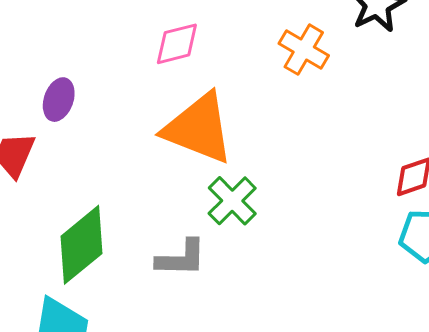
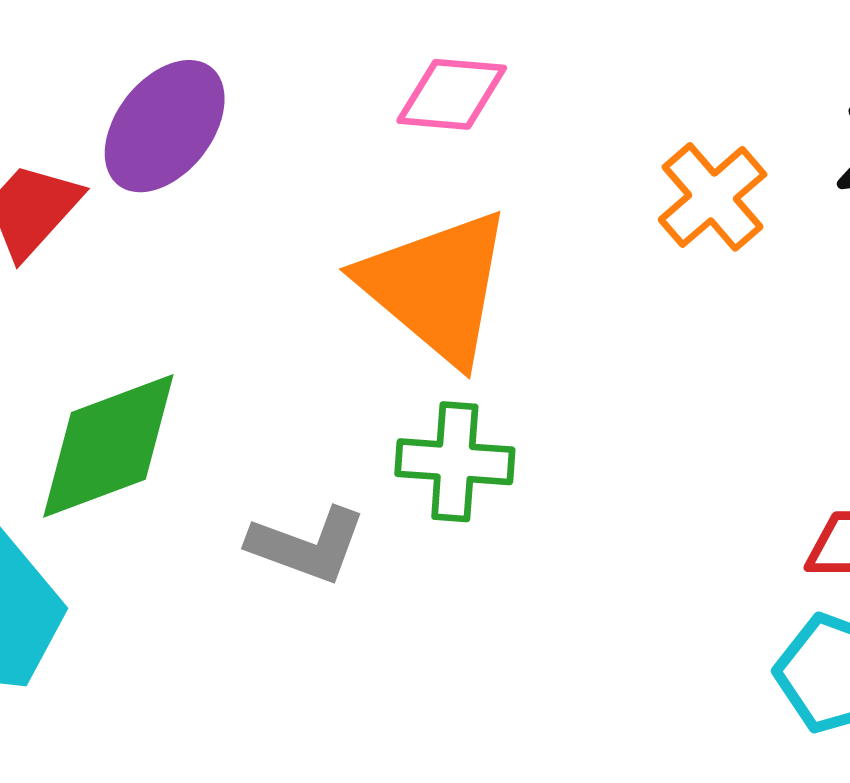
purple ellipse: (59, 100) -> (165, 126), size x1.5
green cross: (232, 201) -> (455, 462), turned 30

